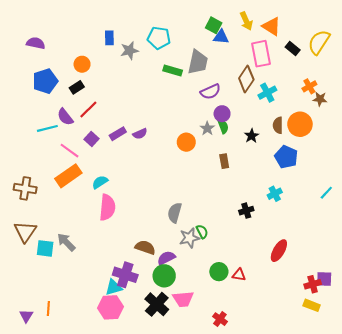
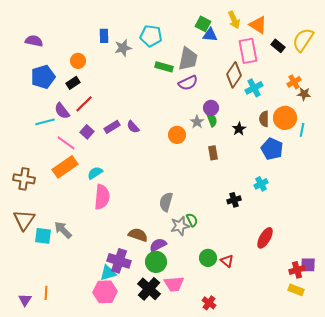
purple semicircle: (210, 92) -> (188, 83), moved
purple semicircle: (140, 134) -> (133, 127), turned 72
cyan line: (326, 193) -> (302, 130), moved, turned -32
red triangle: (239, 275) -> (227, 261), turned 32

